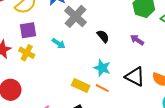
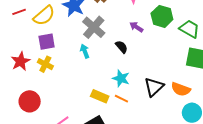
purple arrow: (137, 40) -> (136, 27), moved
cyan arrow: (59, 43) -> (85, 51), moved, turned -144
black triangle: (135, 77) -> (154, 87), turned 50

